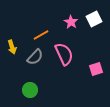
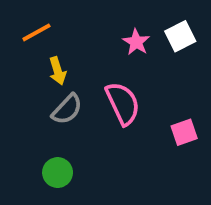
orange line: (41, 35) -> (36, 32), moved
yellow arrow: (12, 47) -> (58, 71), moved

